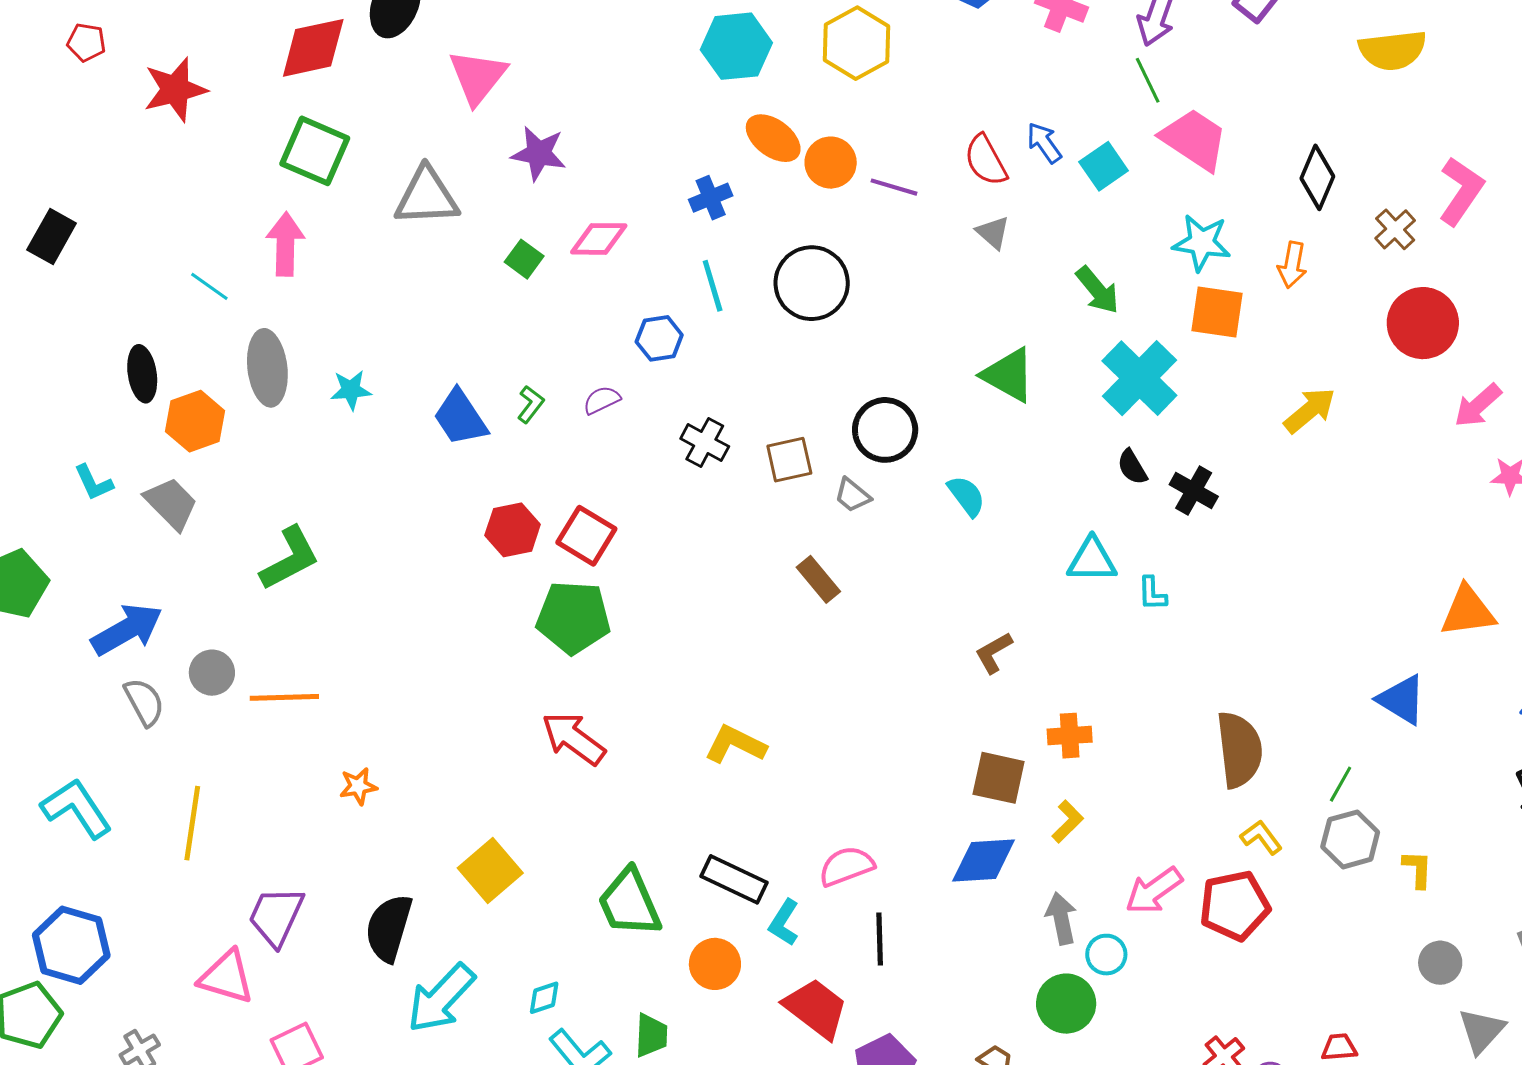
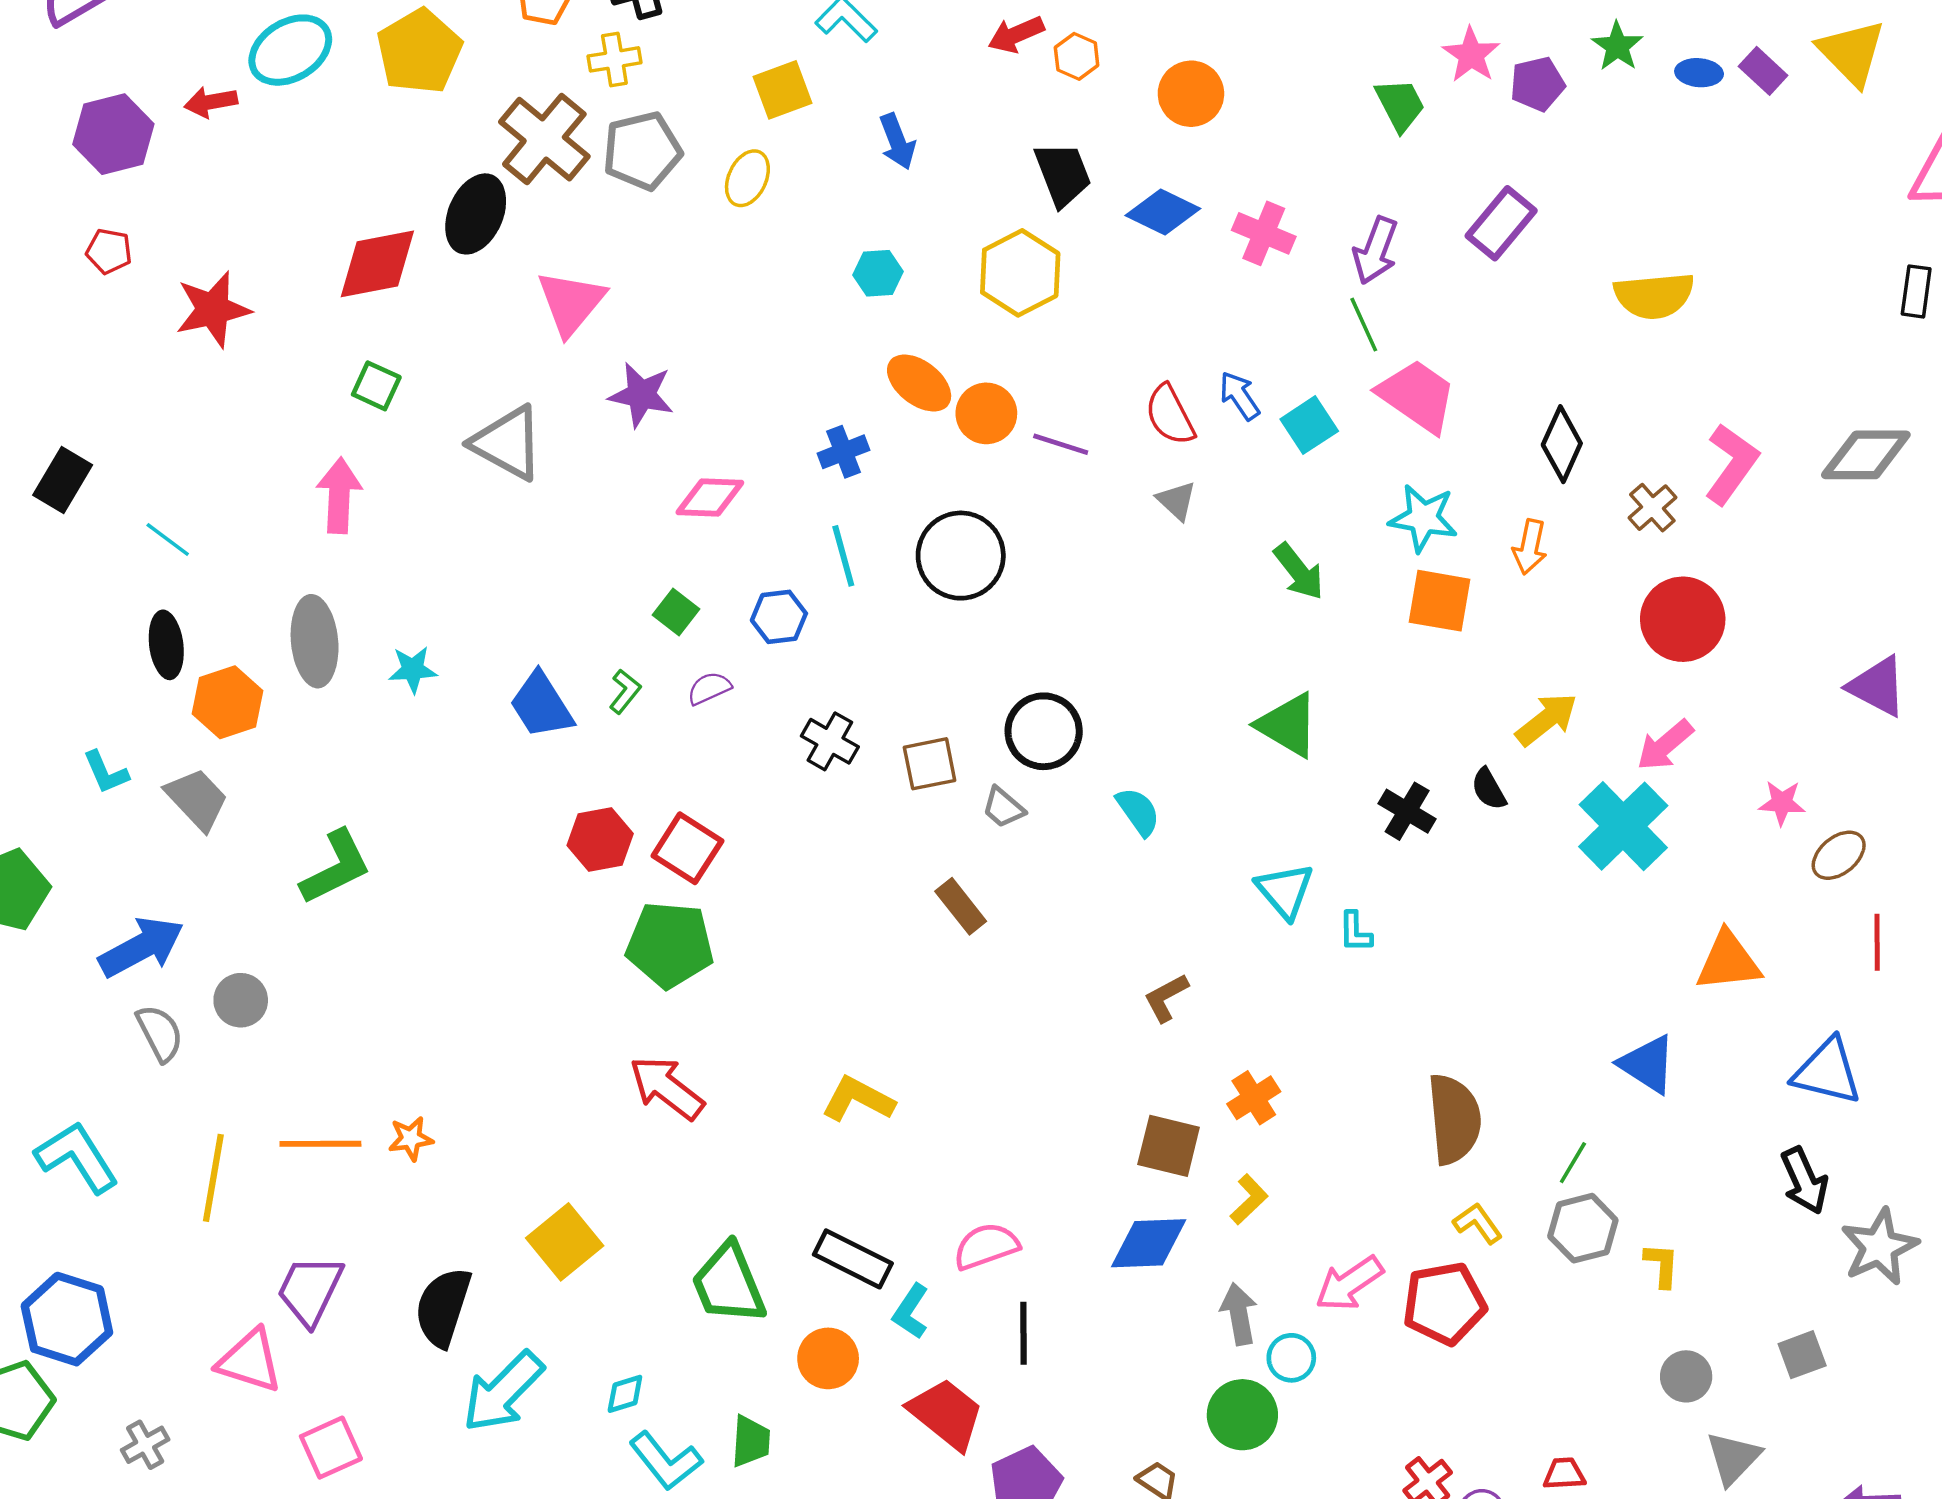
cyan hexagon: (736, 46) -> (878, 273), size x0.6
green square: (315, 151) -> (376, 386), size x0.6
gray triangle: (427, 197) -> (507, 443), turned 30
green square: (524, 259) -> (676, 612), moved
cyan line: (209, 286) -> (168, 539), moved
green triangle: (1008, 375) -> (1288, 725), moved
cyan cross: (1139, 378) -> (1623, 826), moved
pink arrow: (1478, 405) -> (1665, 745), moved
black semicircle: (1132, 467) -> (1489, 789), moved
cyan triangle: (1092, 560) -> (1285, 891), turned 48
orange line: (284, 697) -> (320, 1144), moved
orange cross: (1070, 736) -> (1254, 1098), turned -30

